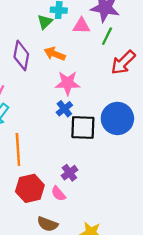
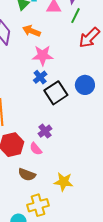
blue circle: (117, 118) -> (85, 85), size x0.7
black square: (83, 127) -> (56, 93), turned -35

